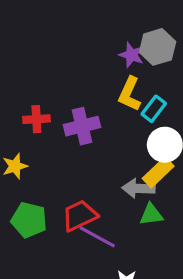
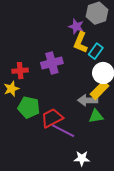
purple star: (131, 55) -> (76, 26), moved
red cross: (36, 119) -> (20, 71), moved
green pentagon: (29, 220) -> (29, 107), moved

